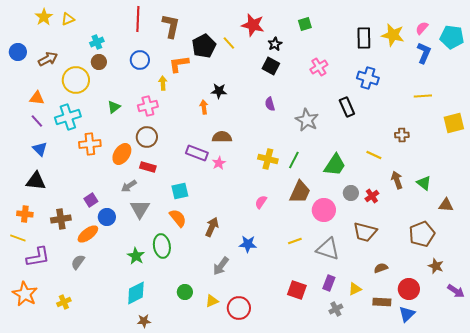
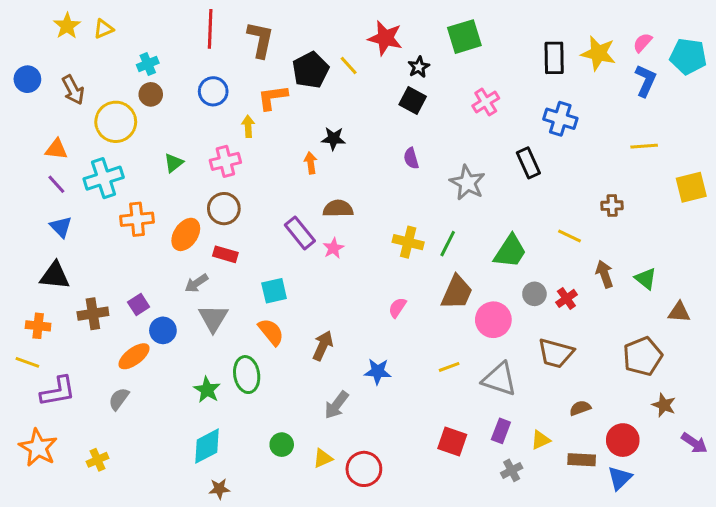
green square: (305, 24) -> (464, 37), size x1.6
brown arrow: (48, 59) -> (73, 90), turned 90
purple rectangle: (197, 153) -> (300, 233), turned 30
brown cross: (61, 219) -> (93, 314), moved

